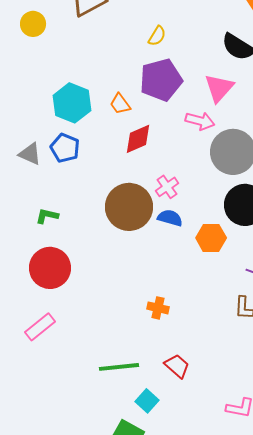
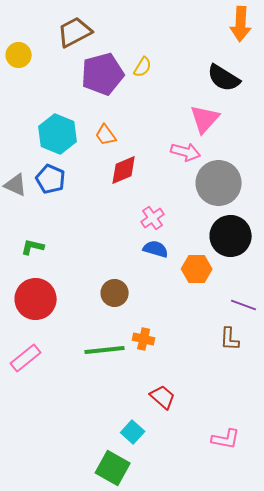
purple pentagon: (161, 80) -> (103, 74), moved
brown circle: (129, 207) -> (115, 293), moved, size x0.6
green line: (119, 367) -> (105, 350), moved

